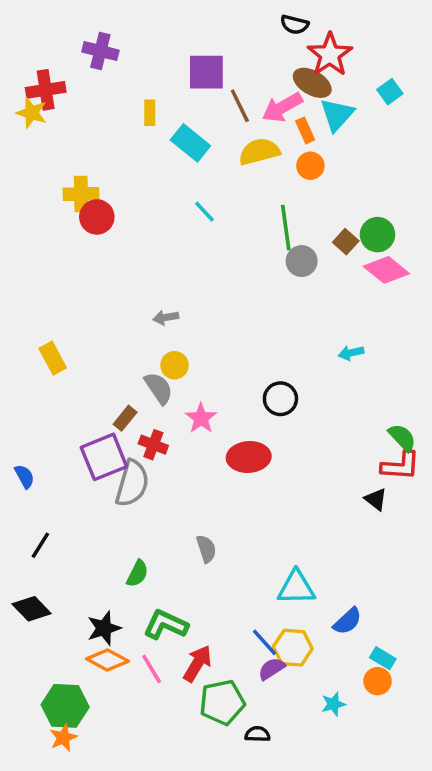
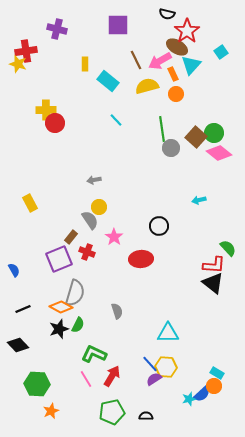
purple square: (206, 72) -> (118, 25), moved
brown square: (346, 242) -> (196, 137), size x1.5
red L-shape: (400, 466) -> (214, 265), moved
gray semicircle: (132, 483) -> (75, 293), moved
black triangle: (376, 499) -> (213, 283), size x1.6
black line: (40, 545) -> (23, 309), turned 35
blue semicircle: (347, 621) -> (202, 394), moved
black star: (104, 628) -> (59, 329), moved
orange diamond: (107, 660) -> (61, 307), moved
green pentagon: (222, 702) -> (112, 412), moved
green hexagon: (65, 706) -> (37, 384), moved
orange star: (63, 738) -> (51, 411), moved

